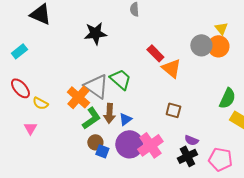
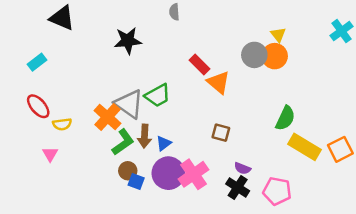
green trapezoid: (120, 79) -> (158, 96), turned 110
yellow semicircle: (40, 103) -> (62, 124), turned -35
black cross: (187, 156) -> (238, 187), turned -30

